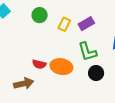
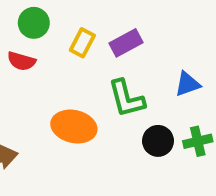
red semicircle: (39, 64) -> (21, 61), moved
black circle: (96, 73) -> (158, 141), moved

